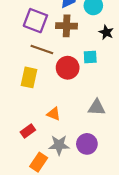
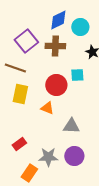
purple square: (35, 21) -> (26, 41), turned 30
brown line: (42, 49) -> (15, 68), moved
gray triangle: (97, 107) -> (71, 126), moved
orange triangle: (54, 114) -> (47, 108), moved

